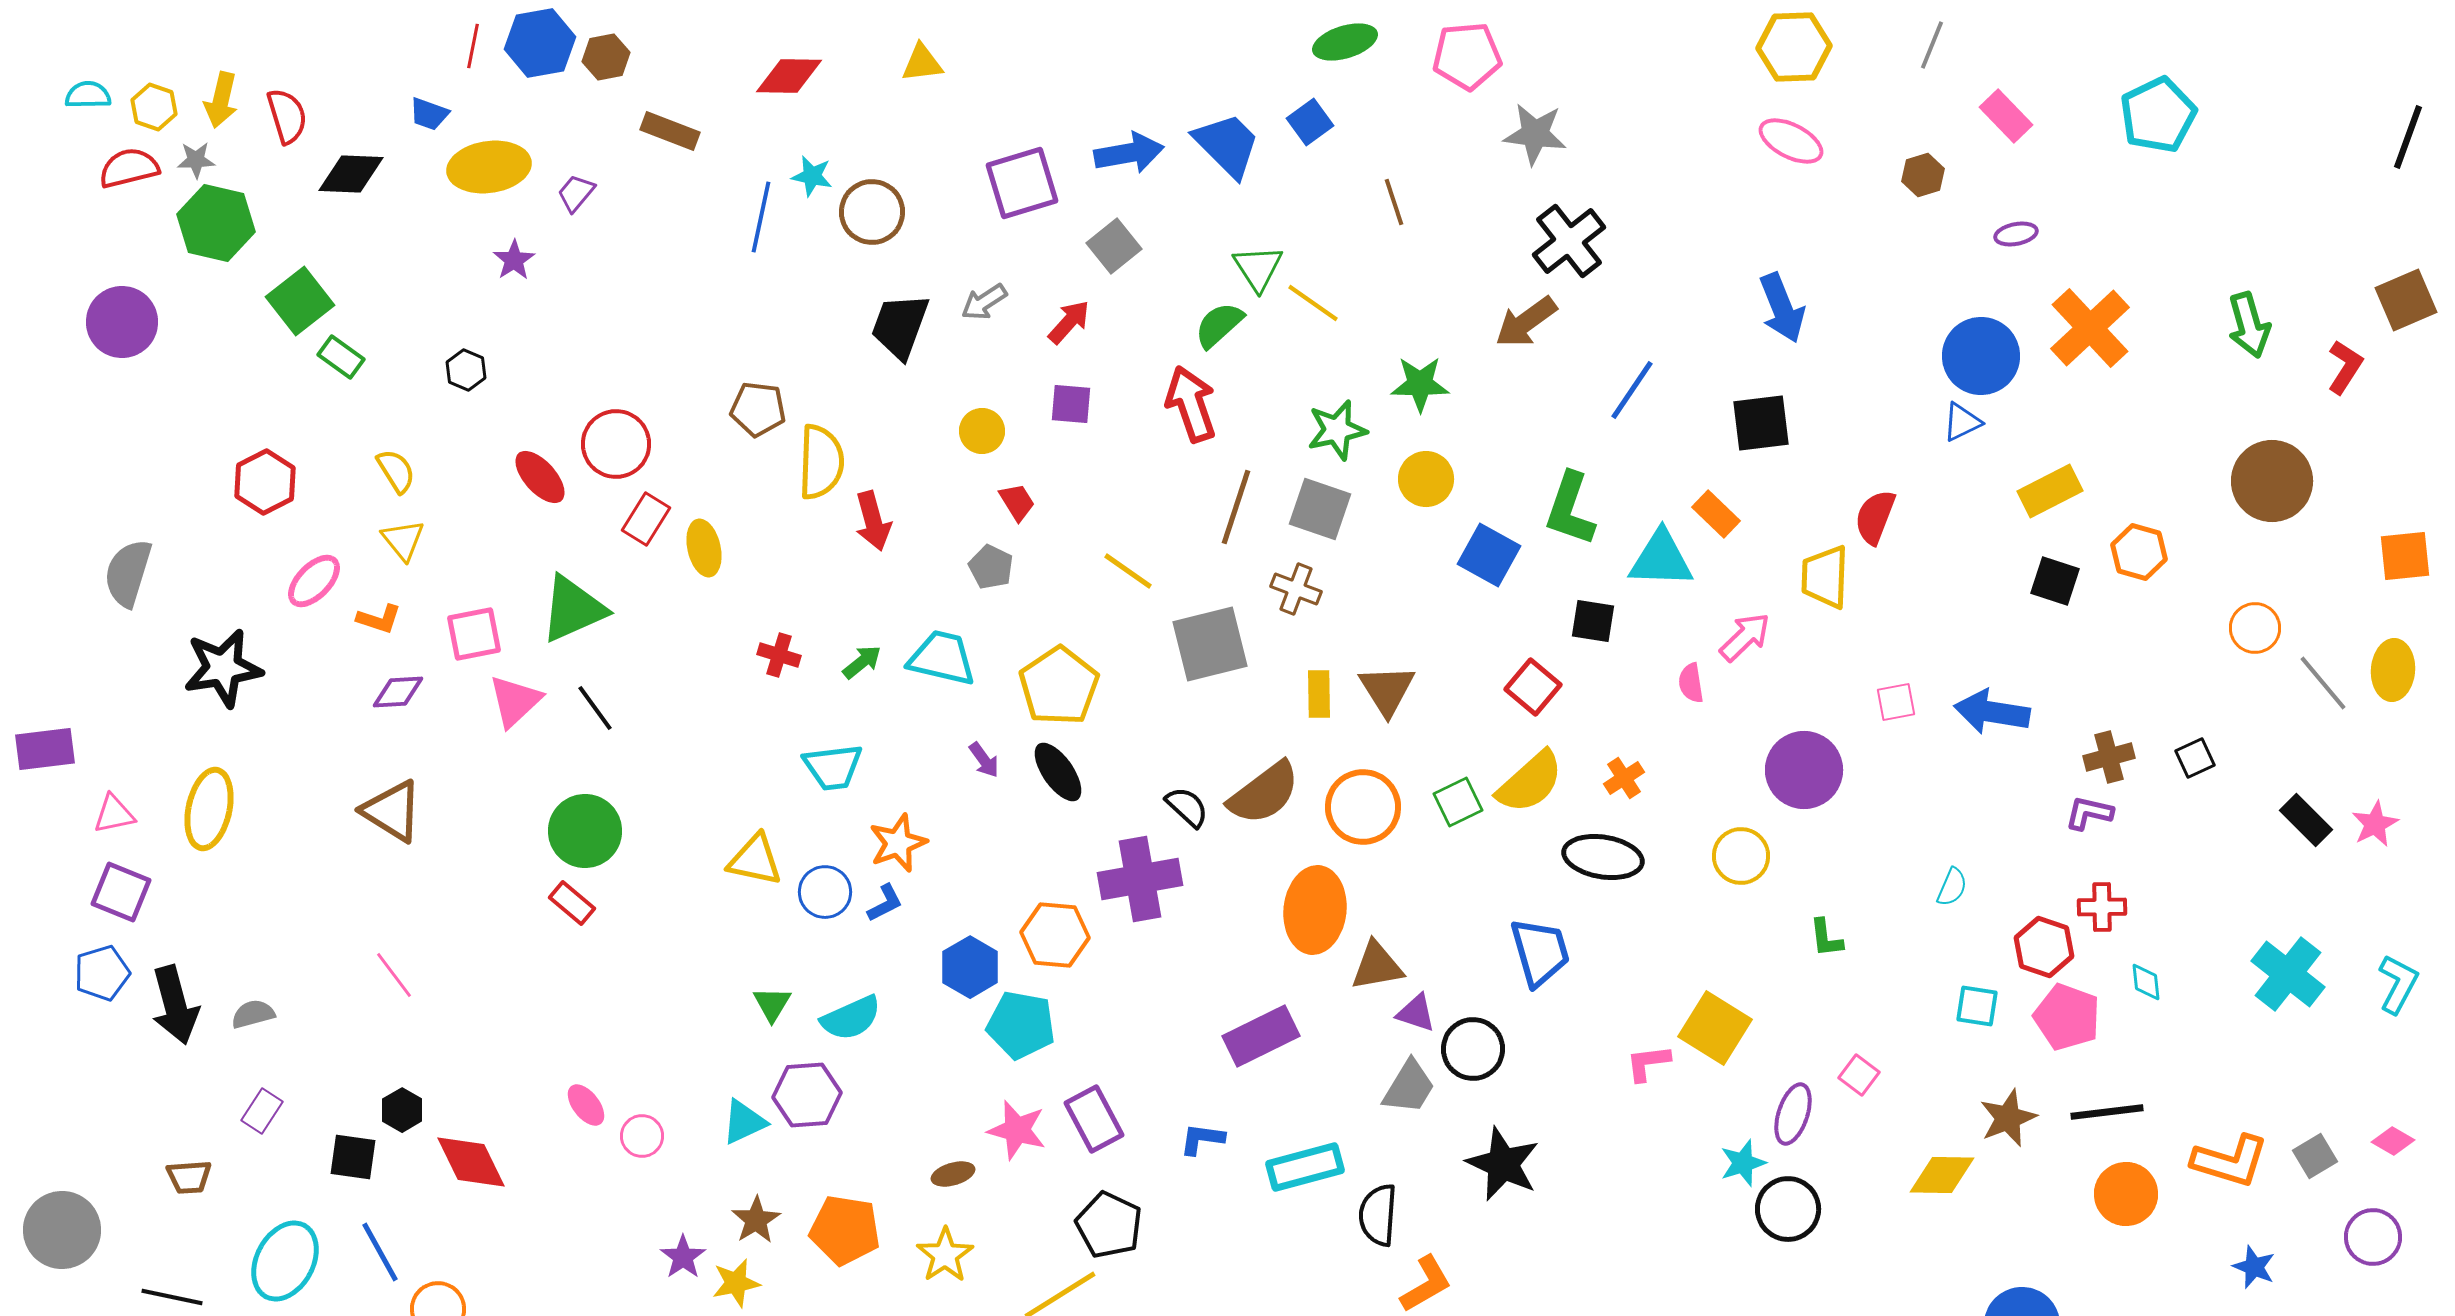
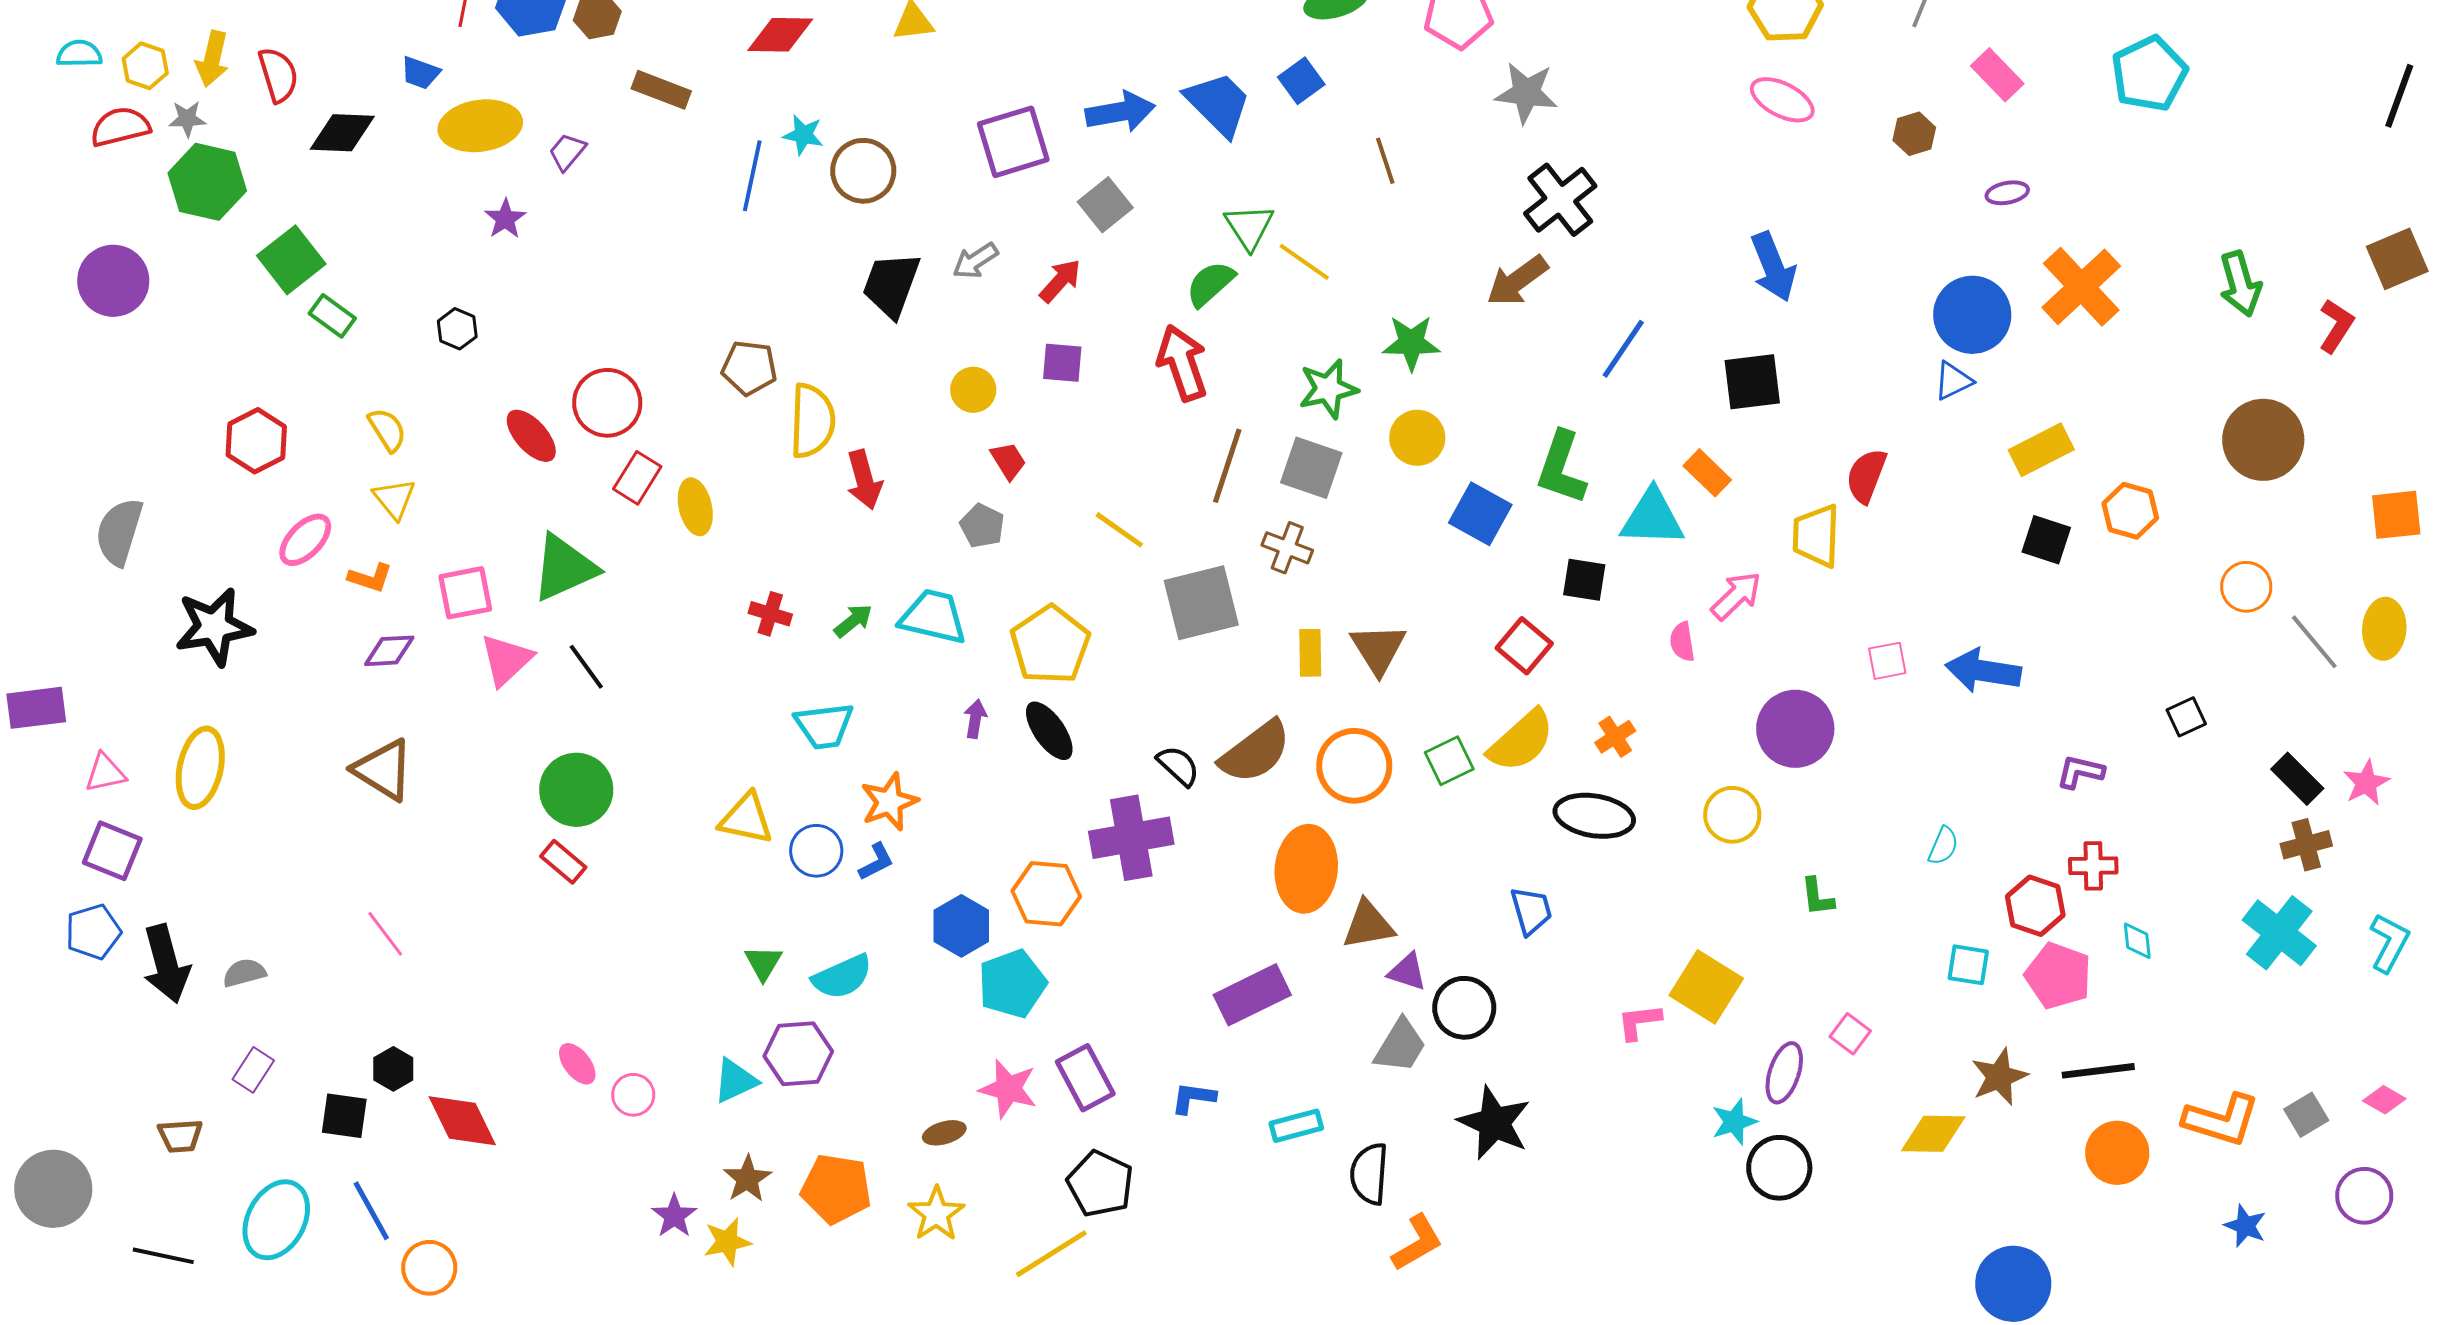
brown cross: (2109, 757) -> (2306, 845), moved
purple arrow: (984, 760) -> (975, 719), turned -135
blue trapezoid: (1540, 952) -> (1531, 911), size x0.7
cyan pentagon: (1021, 1025) -> (1012, 984), turned -30
cyan rectangle: (1305, 1167) -> (1296, 1126), size x0.7

